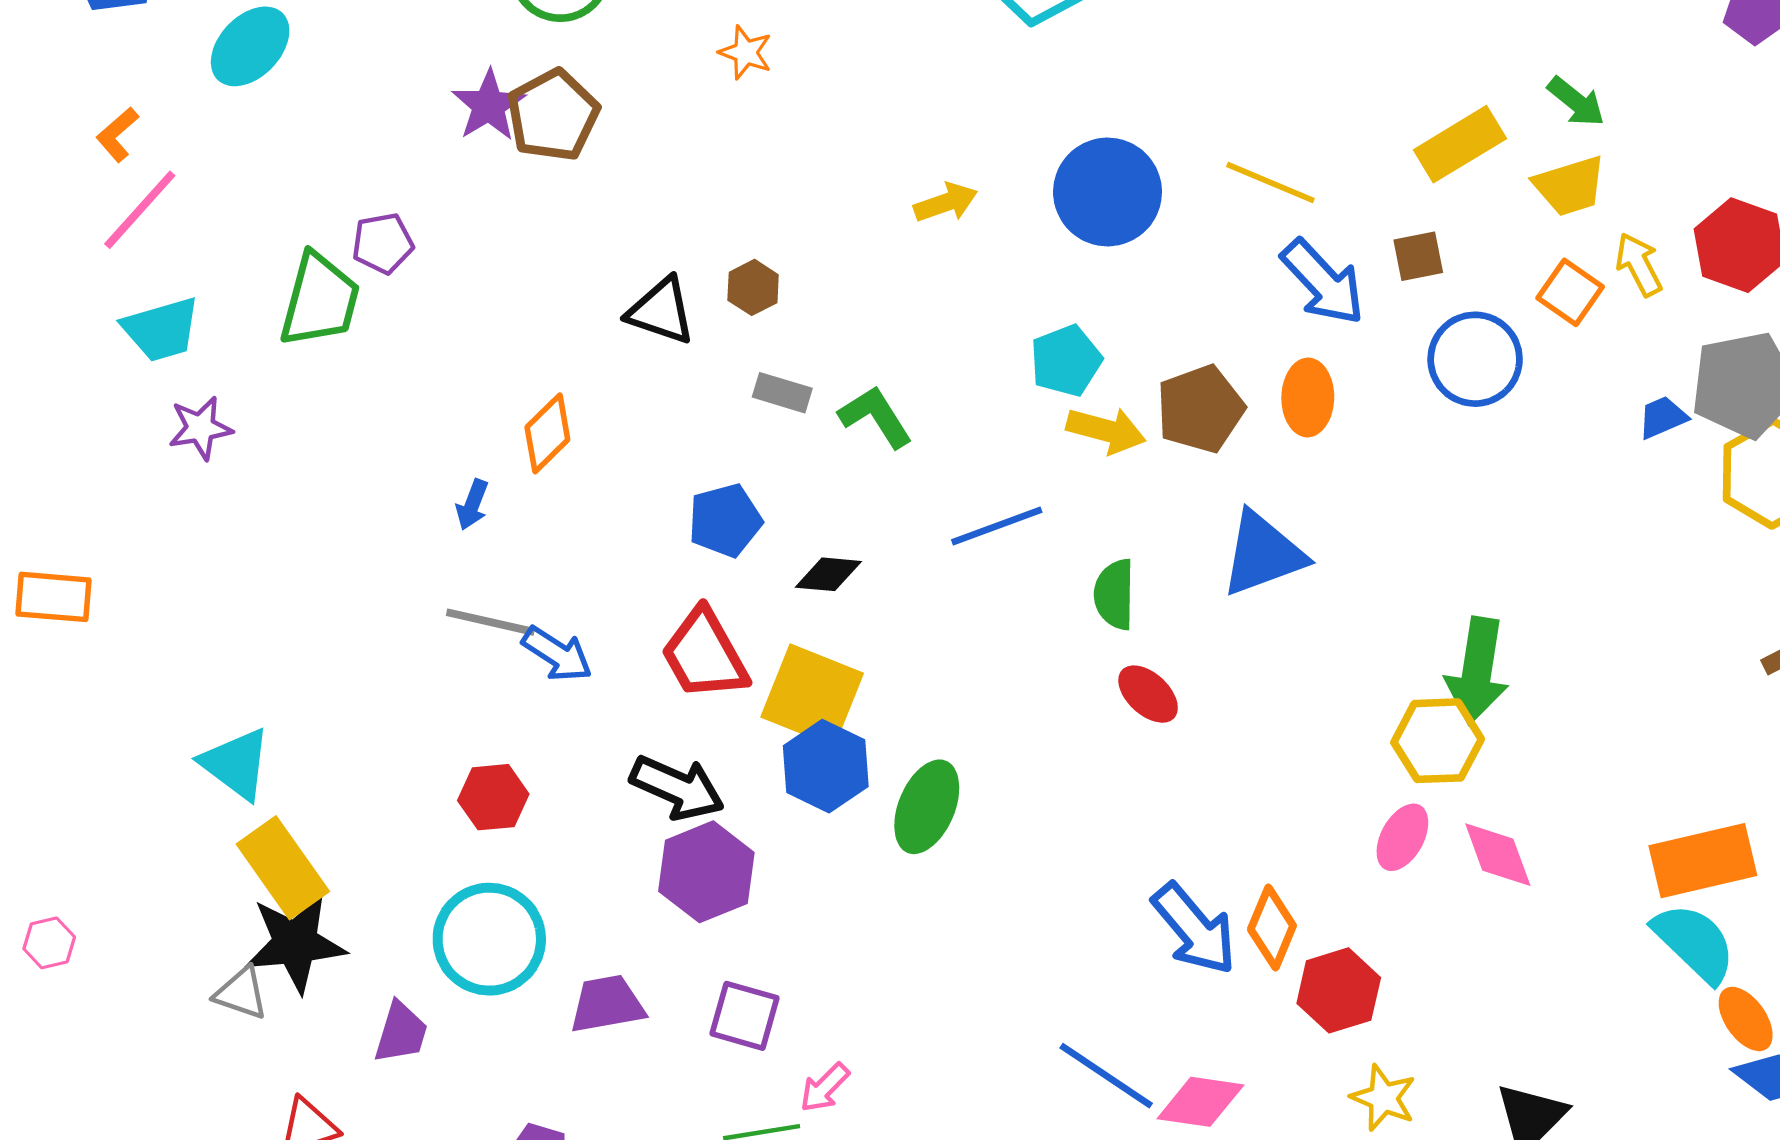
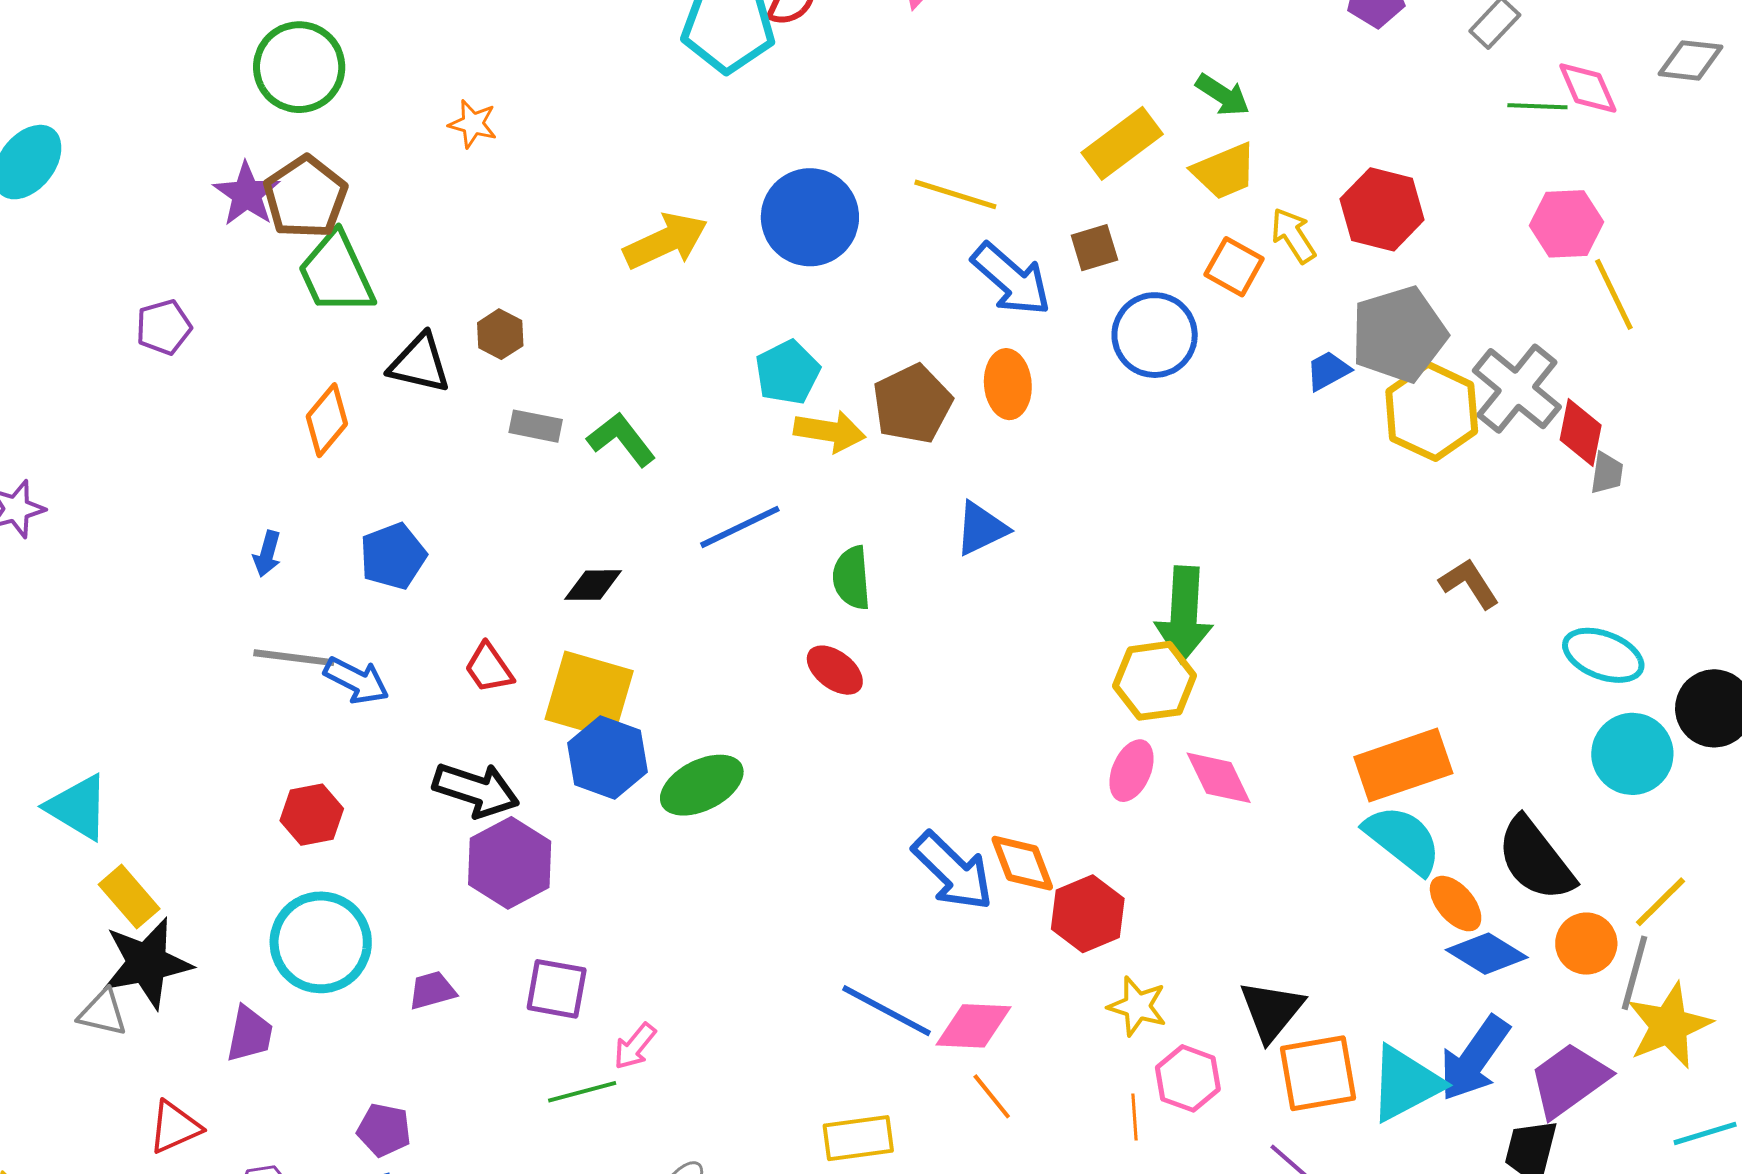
yellow arrow: (946, 203) -> (666, 241), size x1.5
green trapezoid: (320, 300) -> (336, 273), moved, turned 146
orange diamond: (547, 433) -> (327, 420), moved
blue pentagon: (725, 520) -> (393, 556), moved
blue triangle: (1263, 554) -> (981, 529), size x0.7
red trapezoid: (704, 655) -> (489, 668), size x0.6
red ellipse: (1148, 694) -> (835, 670), moved
green ellipse: (927, 807) -> (702, 785), turned 46
yellow rectangle: (283, 868) -> (129, 897), size x0.7
orange diamond: (1272, 928) -> (1022, 863), turned -38
purple trapezoid: (607, 1004) -> (432, 990), size x0.7

